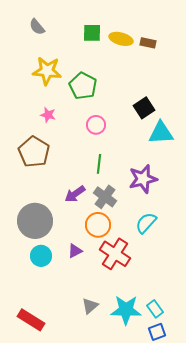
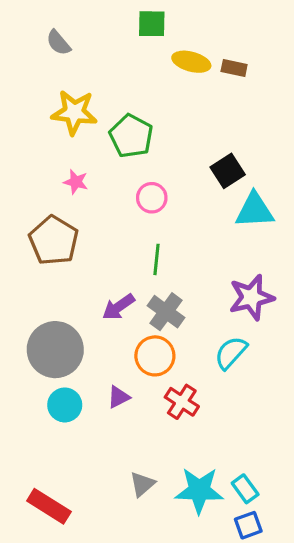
green square: (92, 33) -> (152, 24), moved
purple star: (143, 179) -> (251, 297), moved
red cross: (115, 254) -> (182, 402), size x0.7

